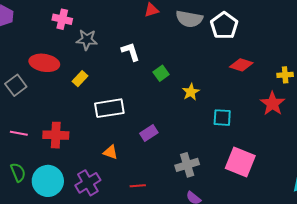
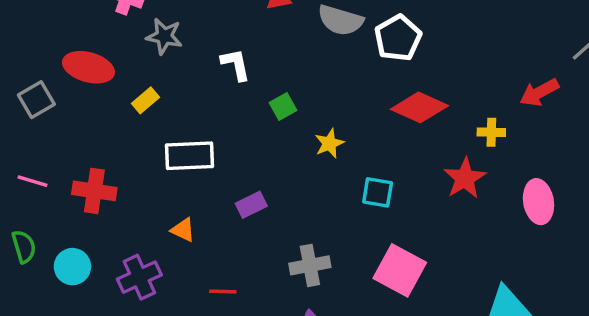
red diamond: (241, 65) -> (419, 107), size x1.4
cyan circle: (48, 181) -> (72, 267), size x0.7

